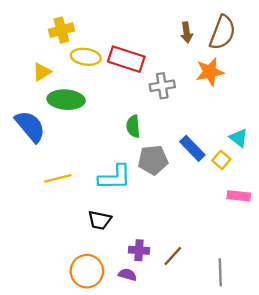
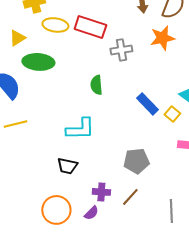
gray pentagon: (153, 160) -> (136, 161), moved
yellow line: (58, 178) -> (15, 124), moved
purple semicircle: (127, 275) -> (91, 213), turned 119

